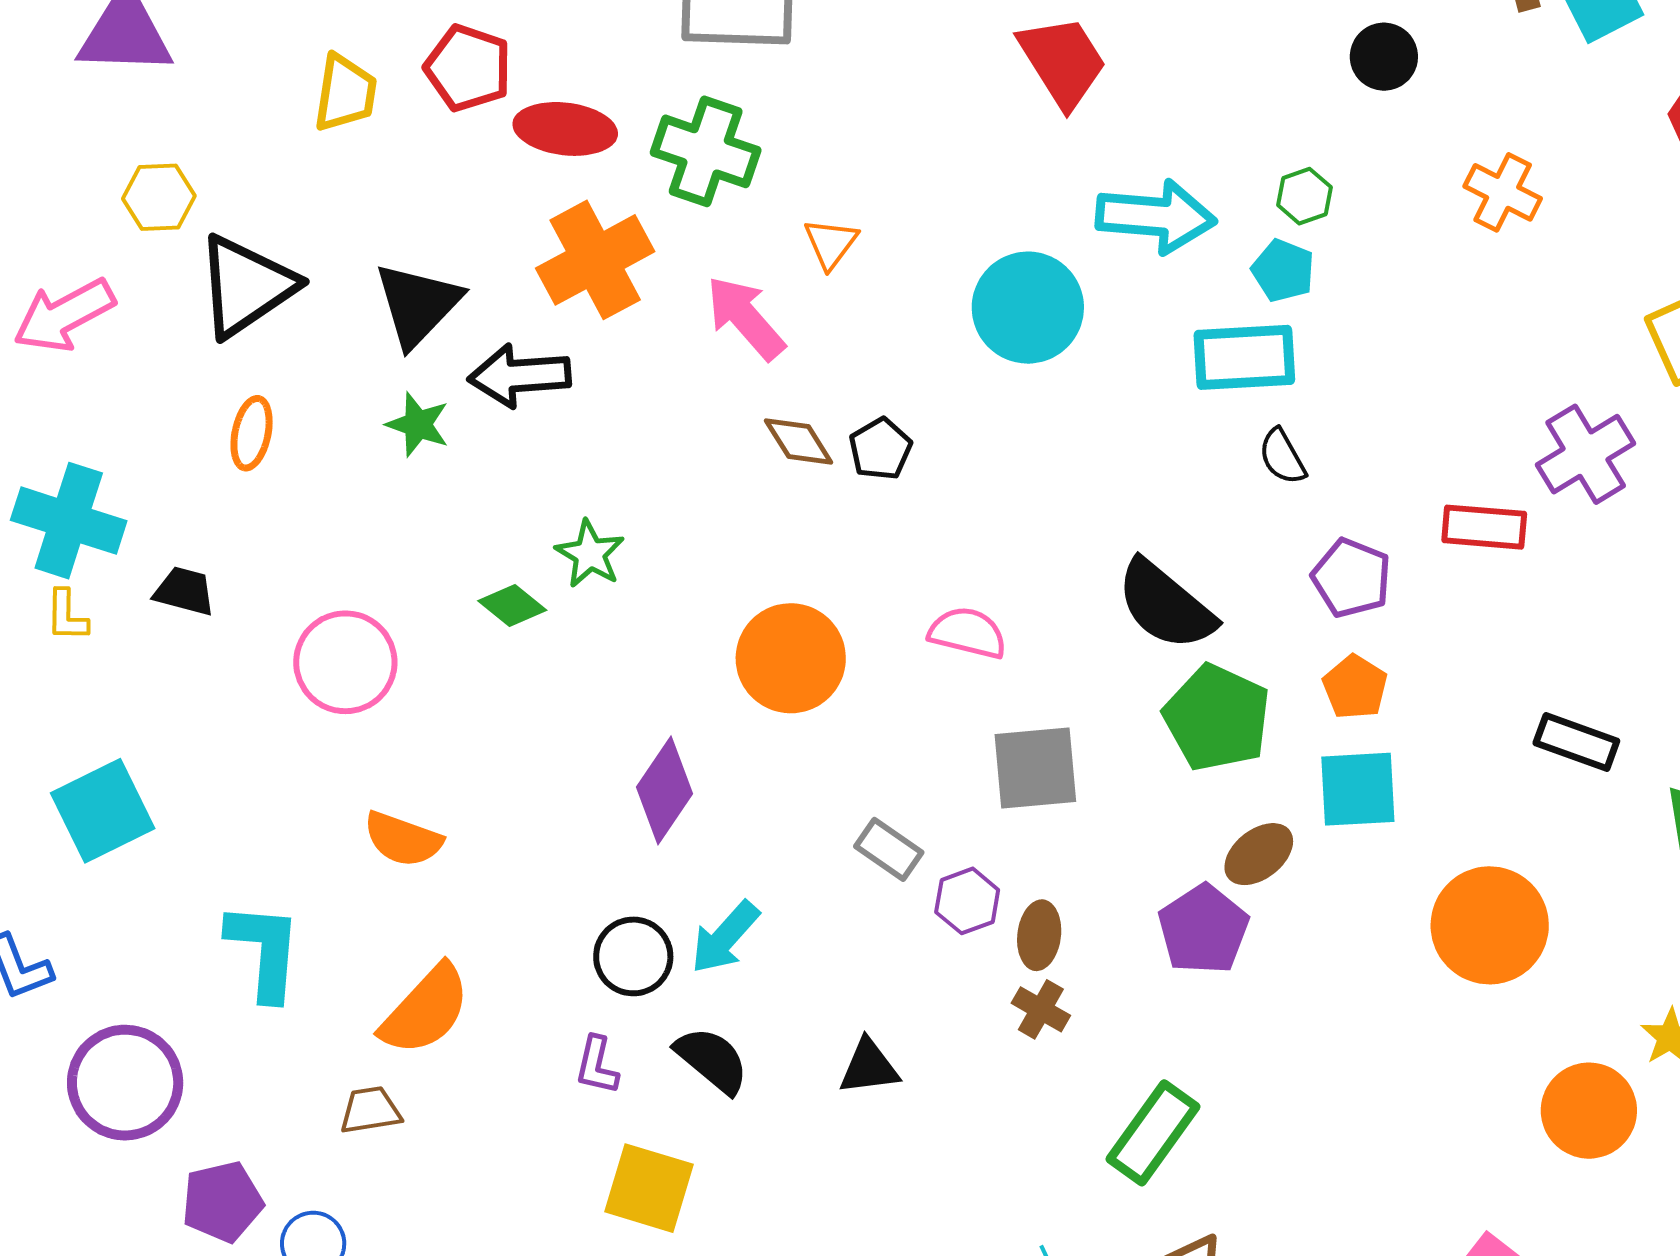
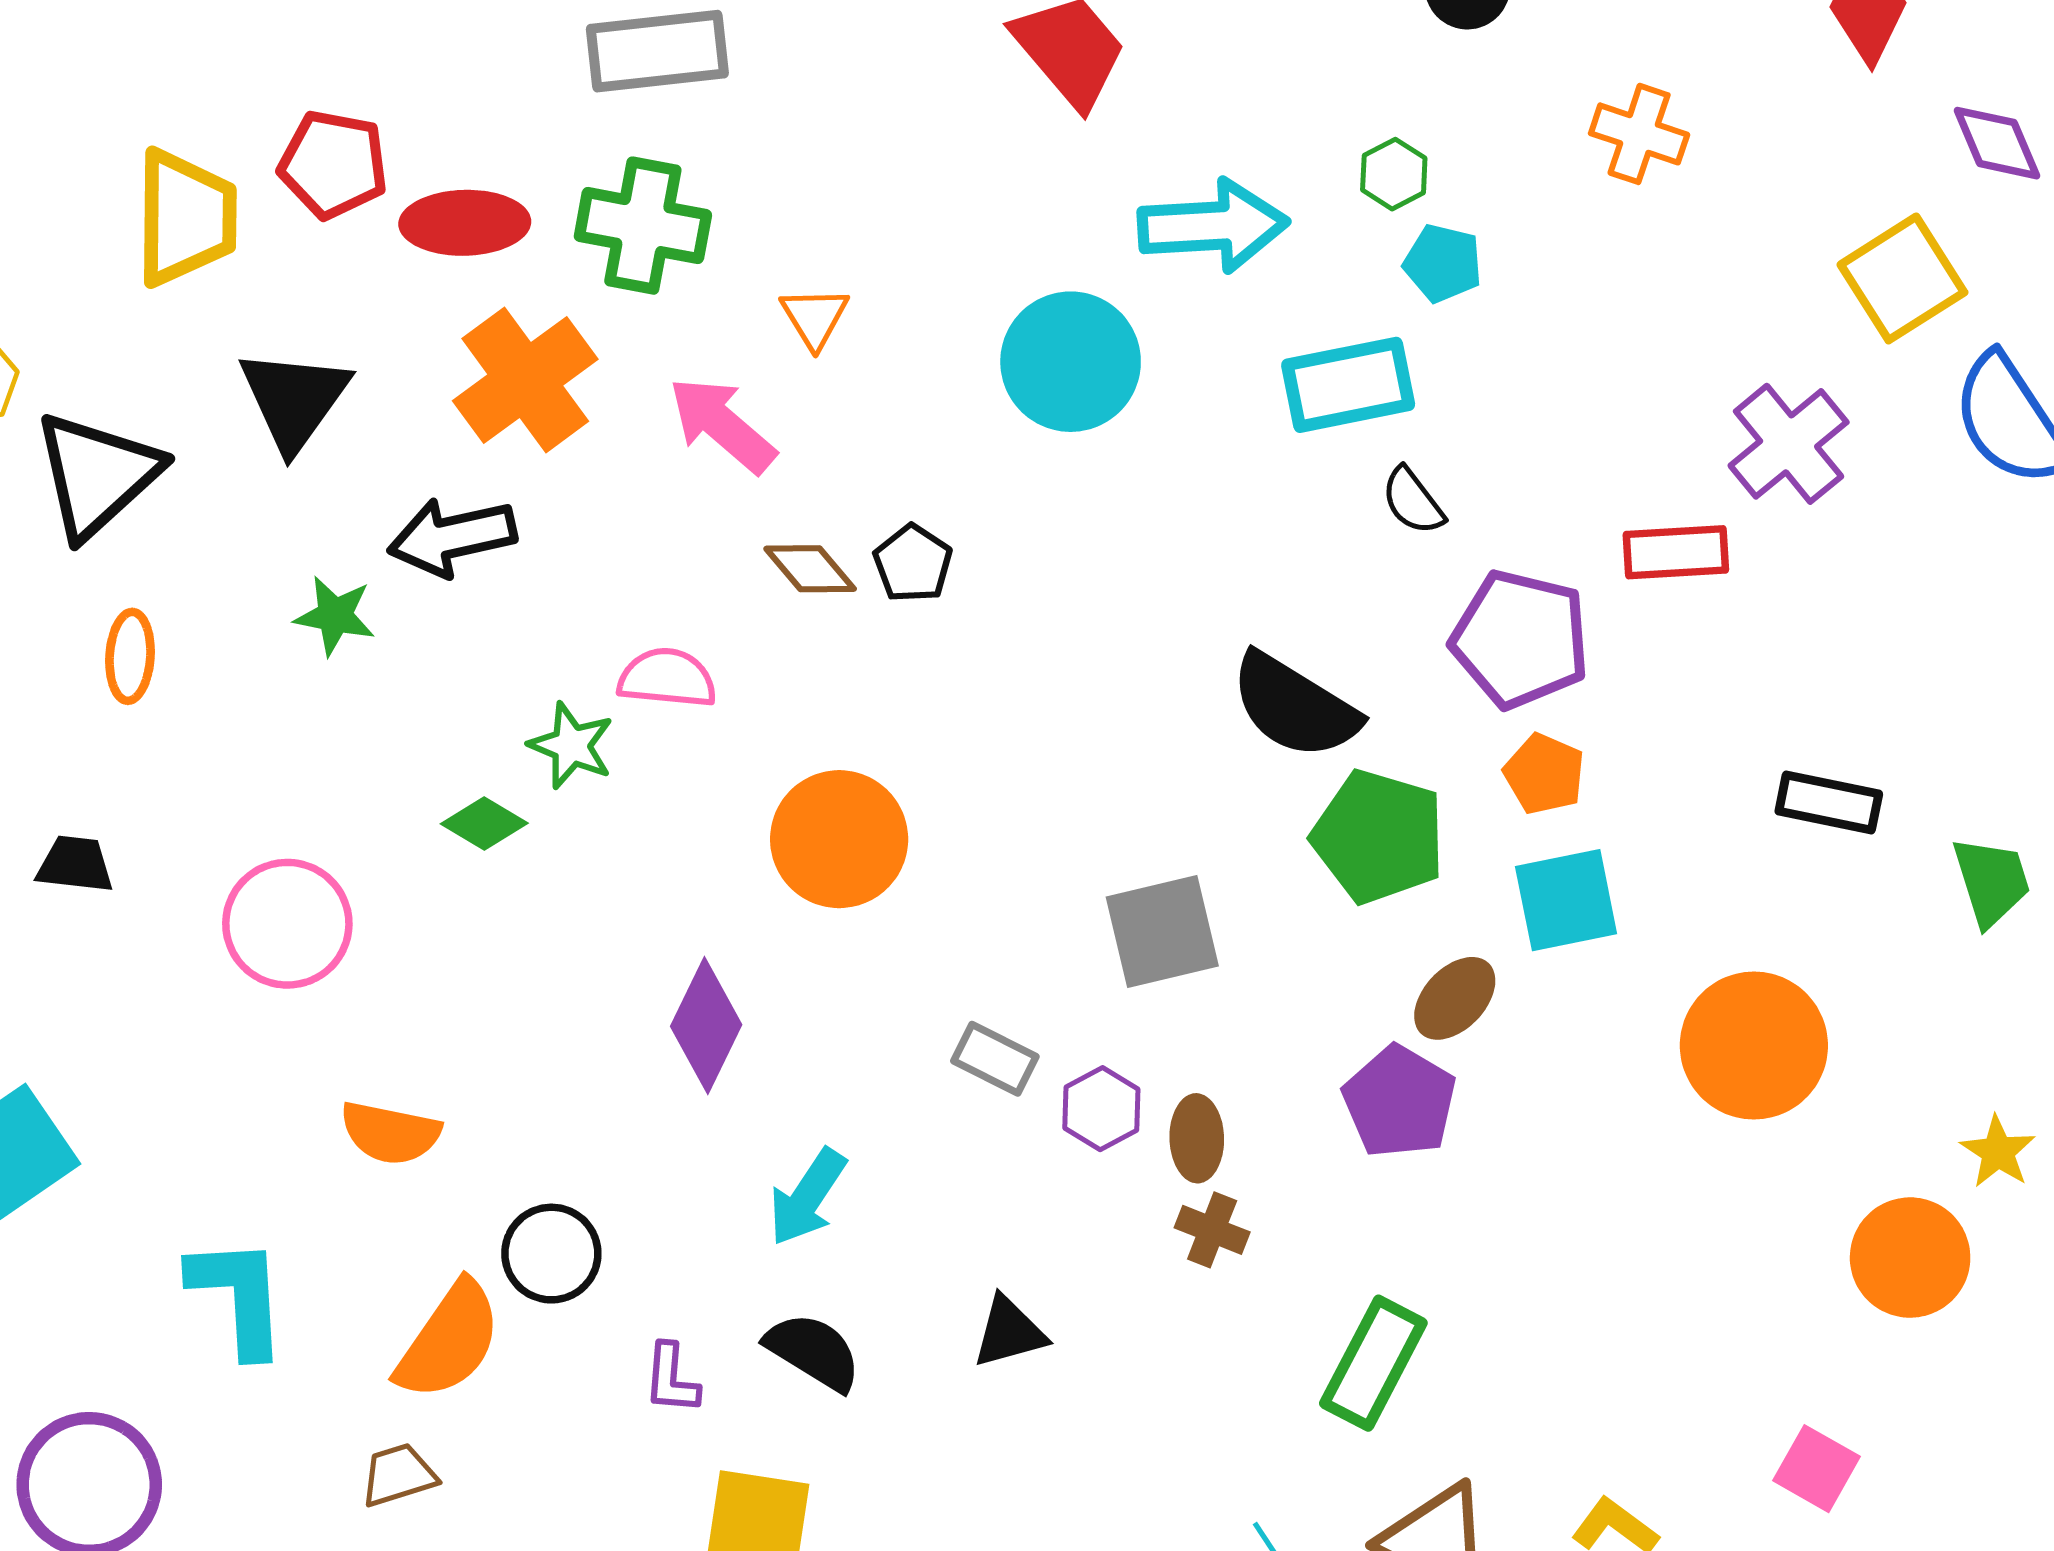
yellow trapezoid: (345, 93) -> (185, 218), size x1.4
cyan pentagon: (1283, 271) -> (1443, 263), moved
black triangle: (418, 304) -> (294, 400), moved
purple pentagon: (1352, 578) -> (1520, 639), size x1.4
pink semicircle: (968, 633) -> (667, 678), moved
black circle: (633, 956) -> (551, 1254), moved

